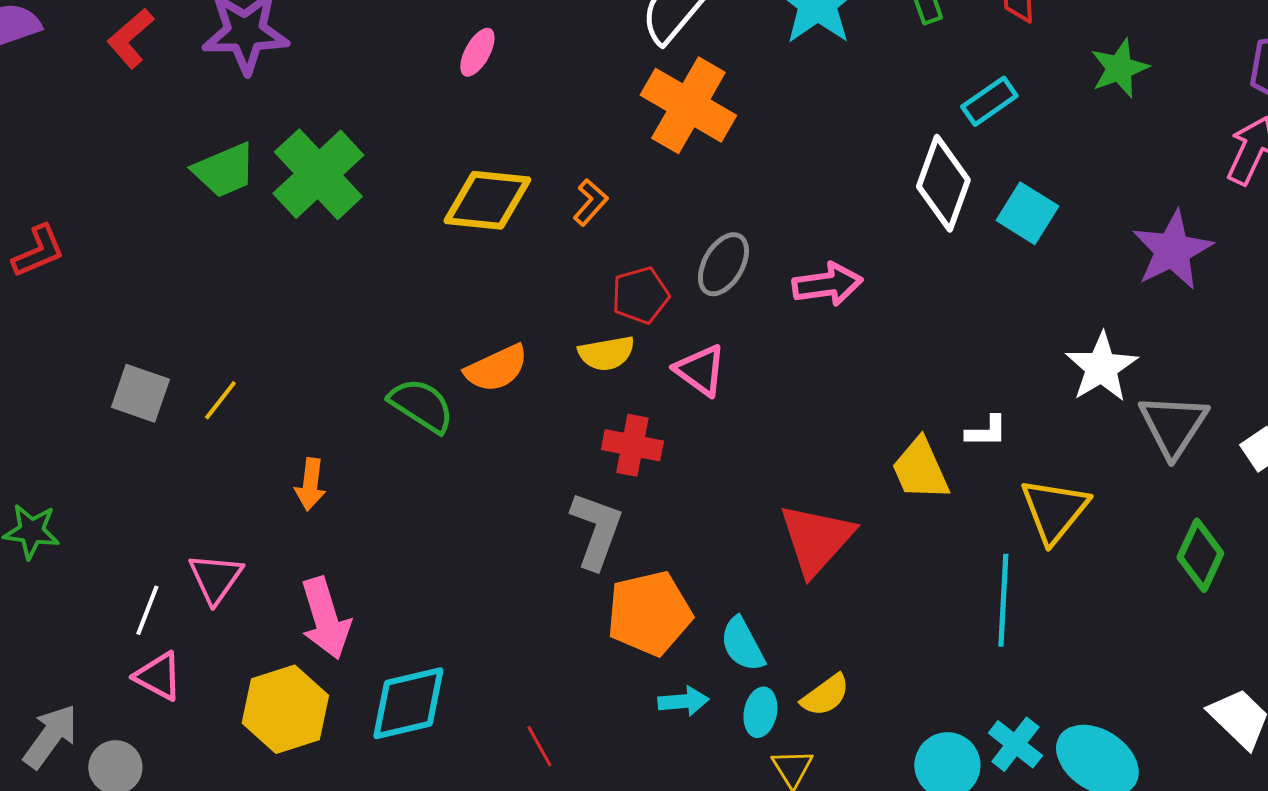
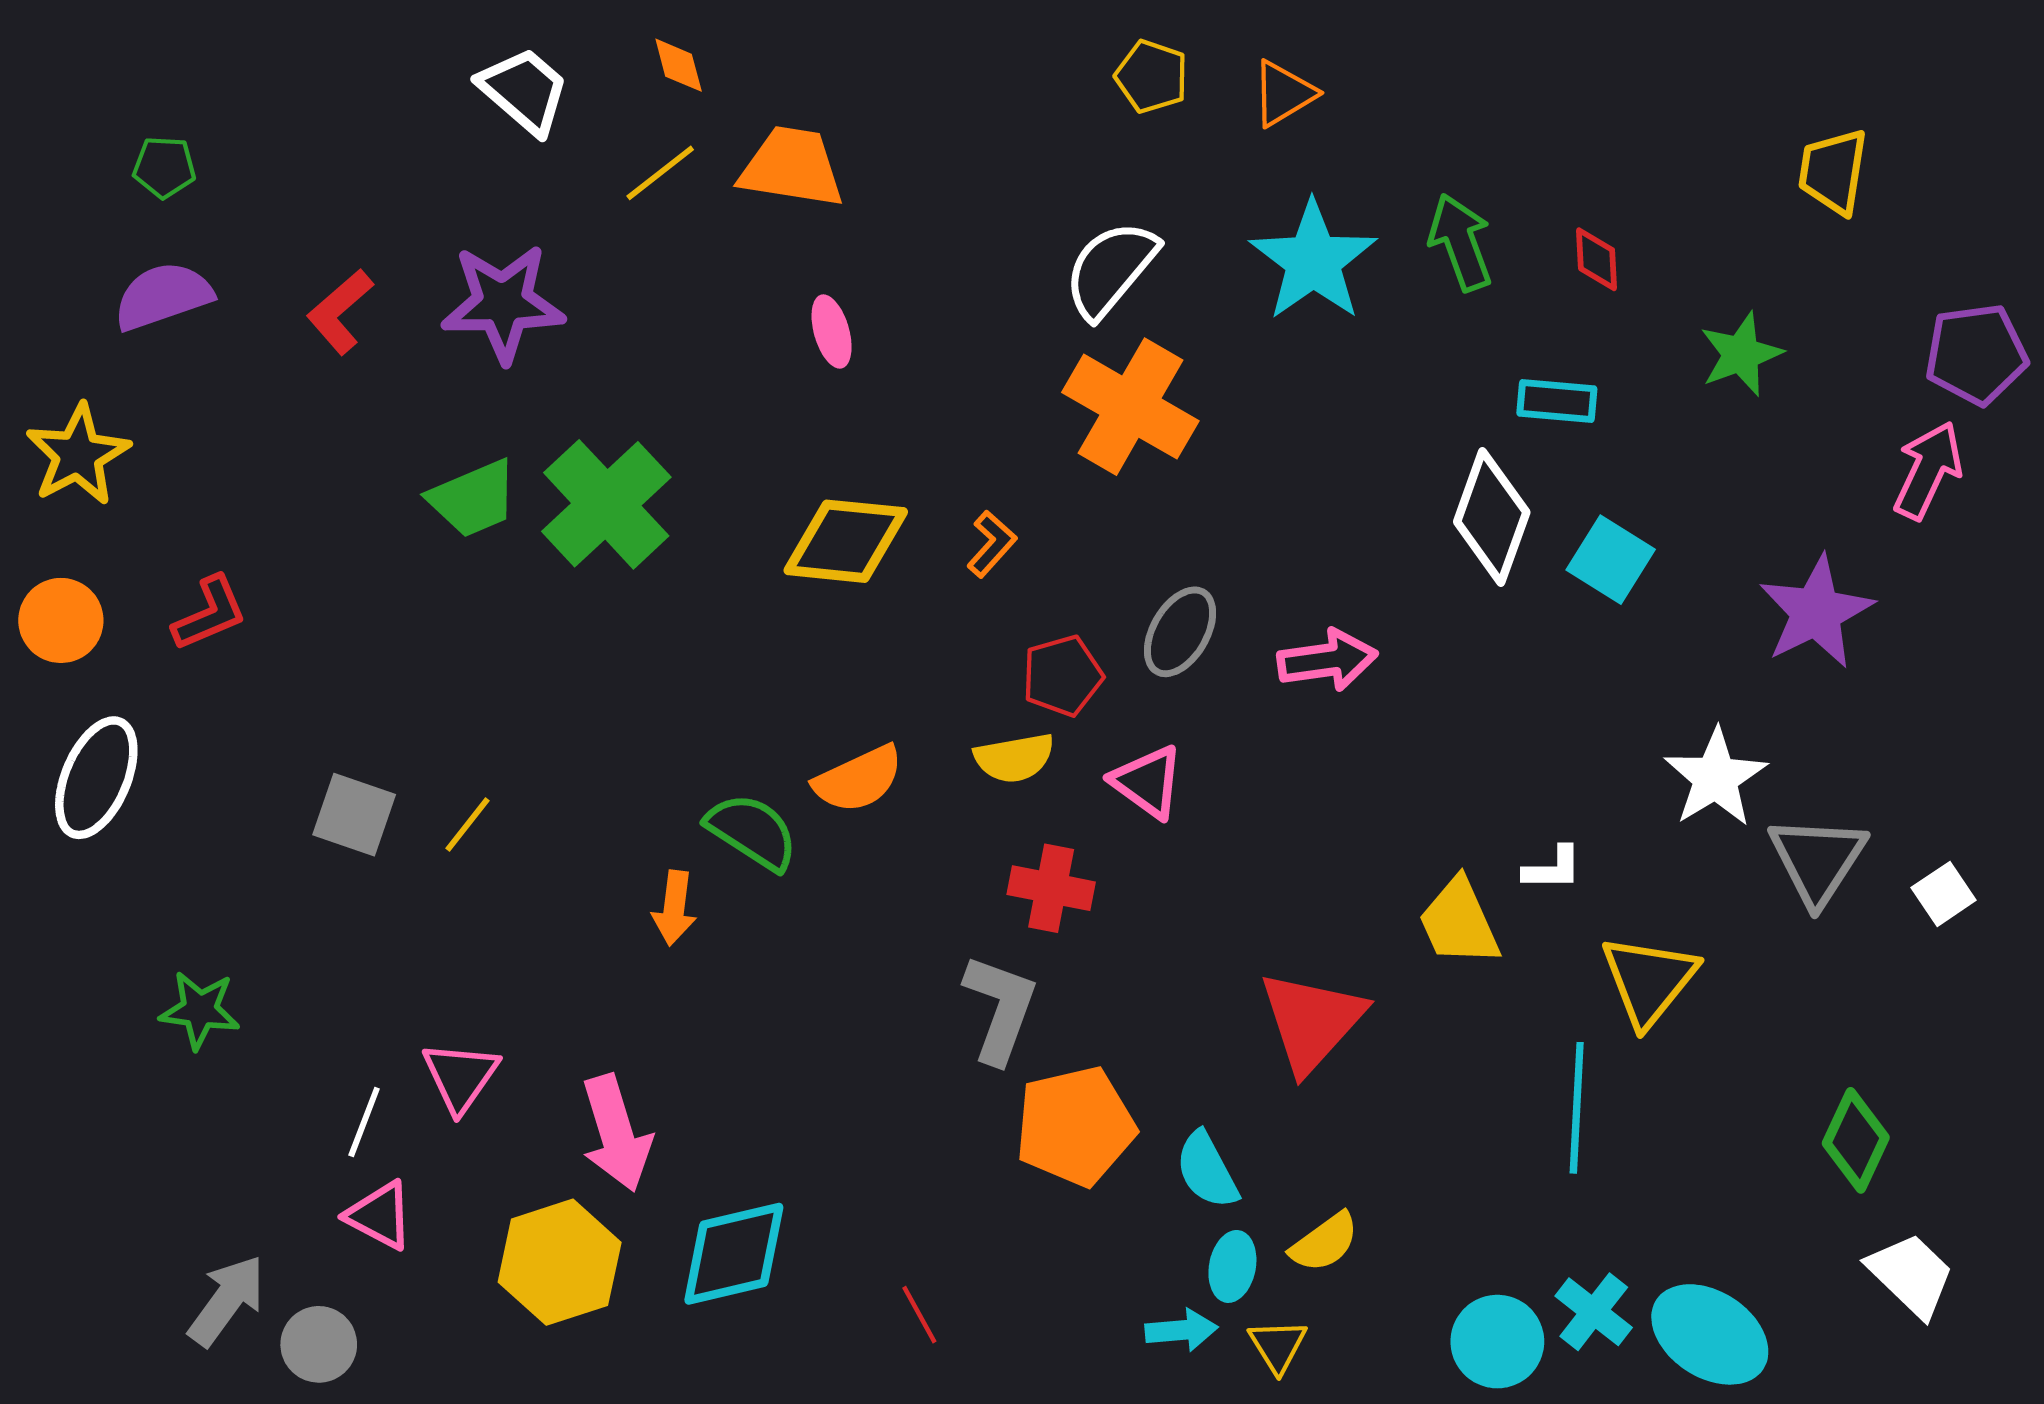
pink ellipse: (477, 52) -> (832, 331), turned -45
cyan rectangle: (989, 101) -> (1557, 401), turned 40
orange arrow: (310, 484) -> (674, 908), moved
green diamond: (1200, 555) -> (1856, 1140), moved
cyan arrow: (683, 701) -> (1181, 1330), moved

